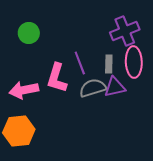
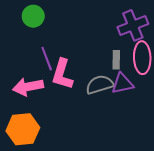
green circle: (29, 33) -> (33, 16), moved
purple line: (80, 63) -> (47, 59), moved

